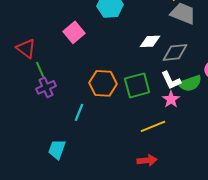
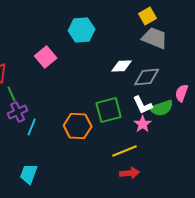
orange hexagon: (103, 83) -> (78, 126), moved
cyan line: (79, 112) -> (32, 127), moved
red arrow: (147, 160) -> (130, 173), moved

